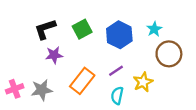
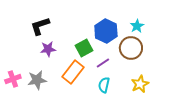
green square: (82, 29) -> (84, 48), moved
brown circle: (169, 54) -> (131, 48), moved
yellow star: (143, 82) -> (140, 84), moved

